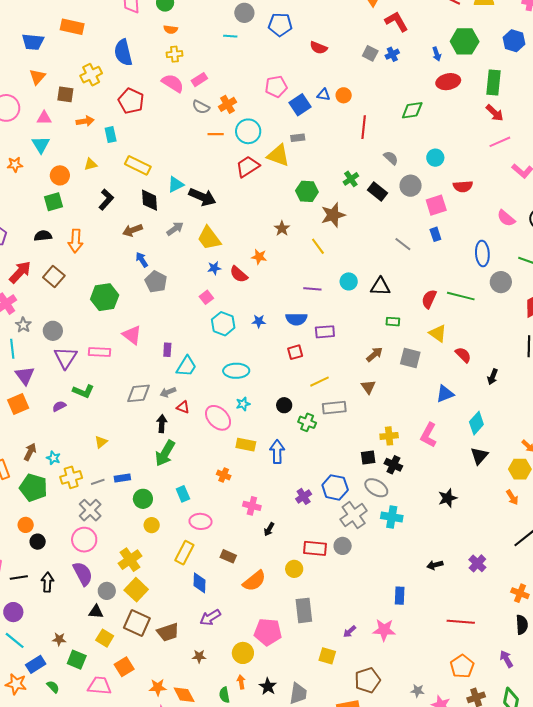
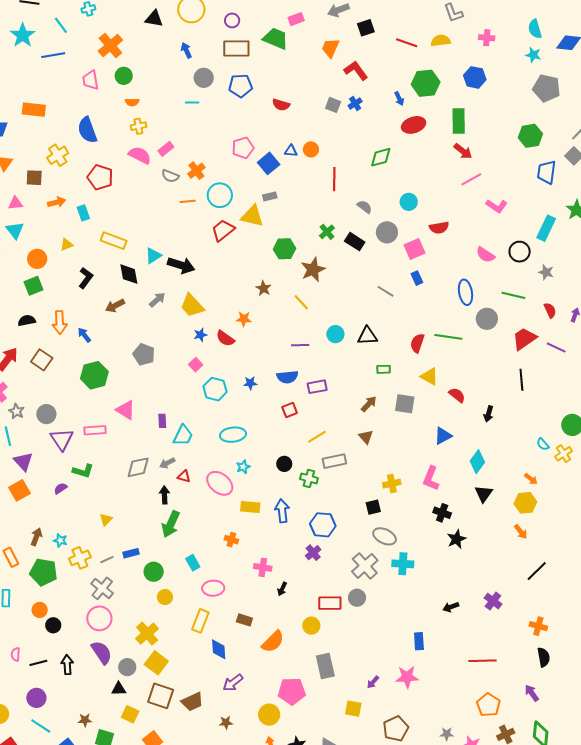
blue arrow: (142, 260) -> (84, 335), moved
black cross: (393, 465) -> (442, 513), moved
blue hexagon: (335, 487) -> (323, 525), moved

